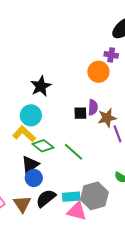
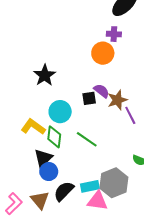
purple semicircle: (93, 107) -> (101, 91), turned -49
cyan circle: (31, 115) -> (60, 112), moved
green diamond: (43, 146) -> (54, 137), turned 65

